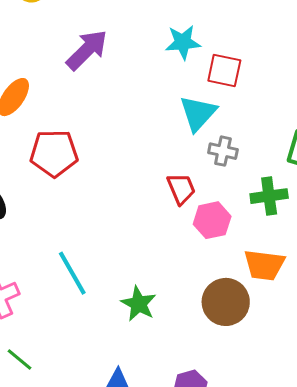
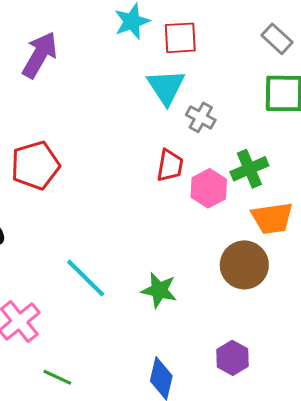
gray cross: (223, 151) -> (201, 117), turned 32
red trapezoid: (181, 189) -> (170, 166), turned 48
green cross: (269, 196) -> (249, 169), moved

